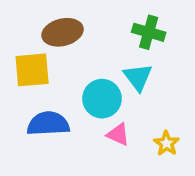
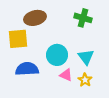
cyan triangle: (138, 77) -> (86, 57), moved
yellow star: (167, 143) -> (85, 80), moved

